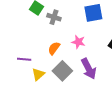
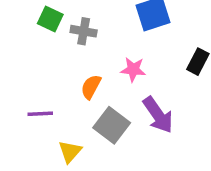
yellow triangle: (38, 74) -> (70, 152), moved

